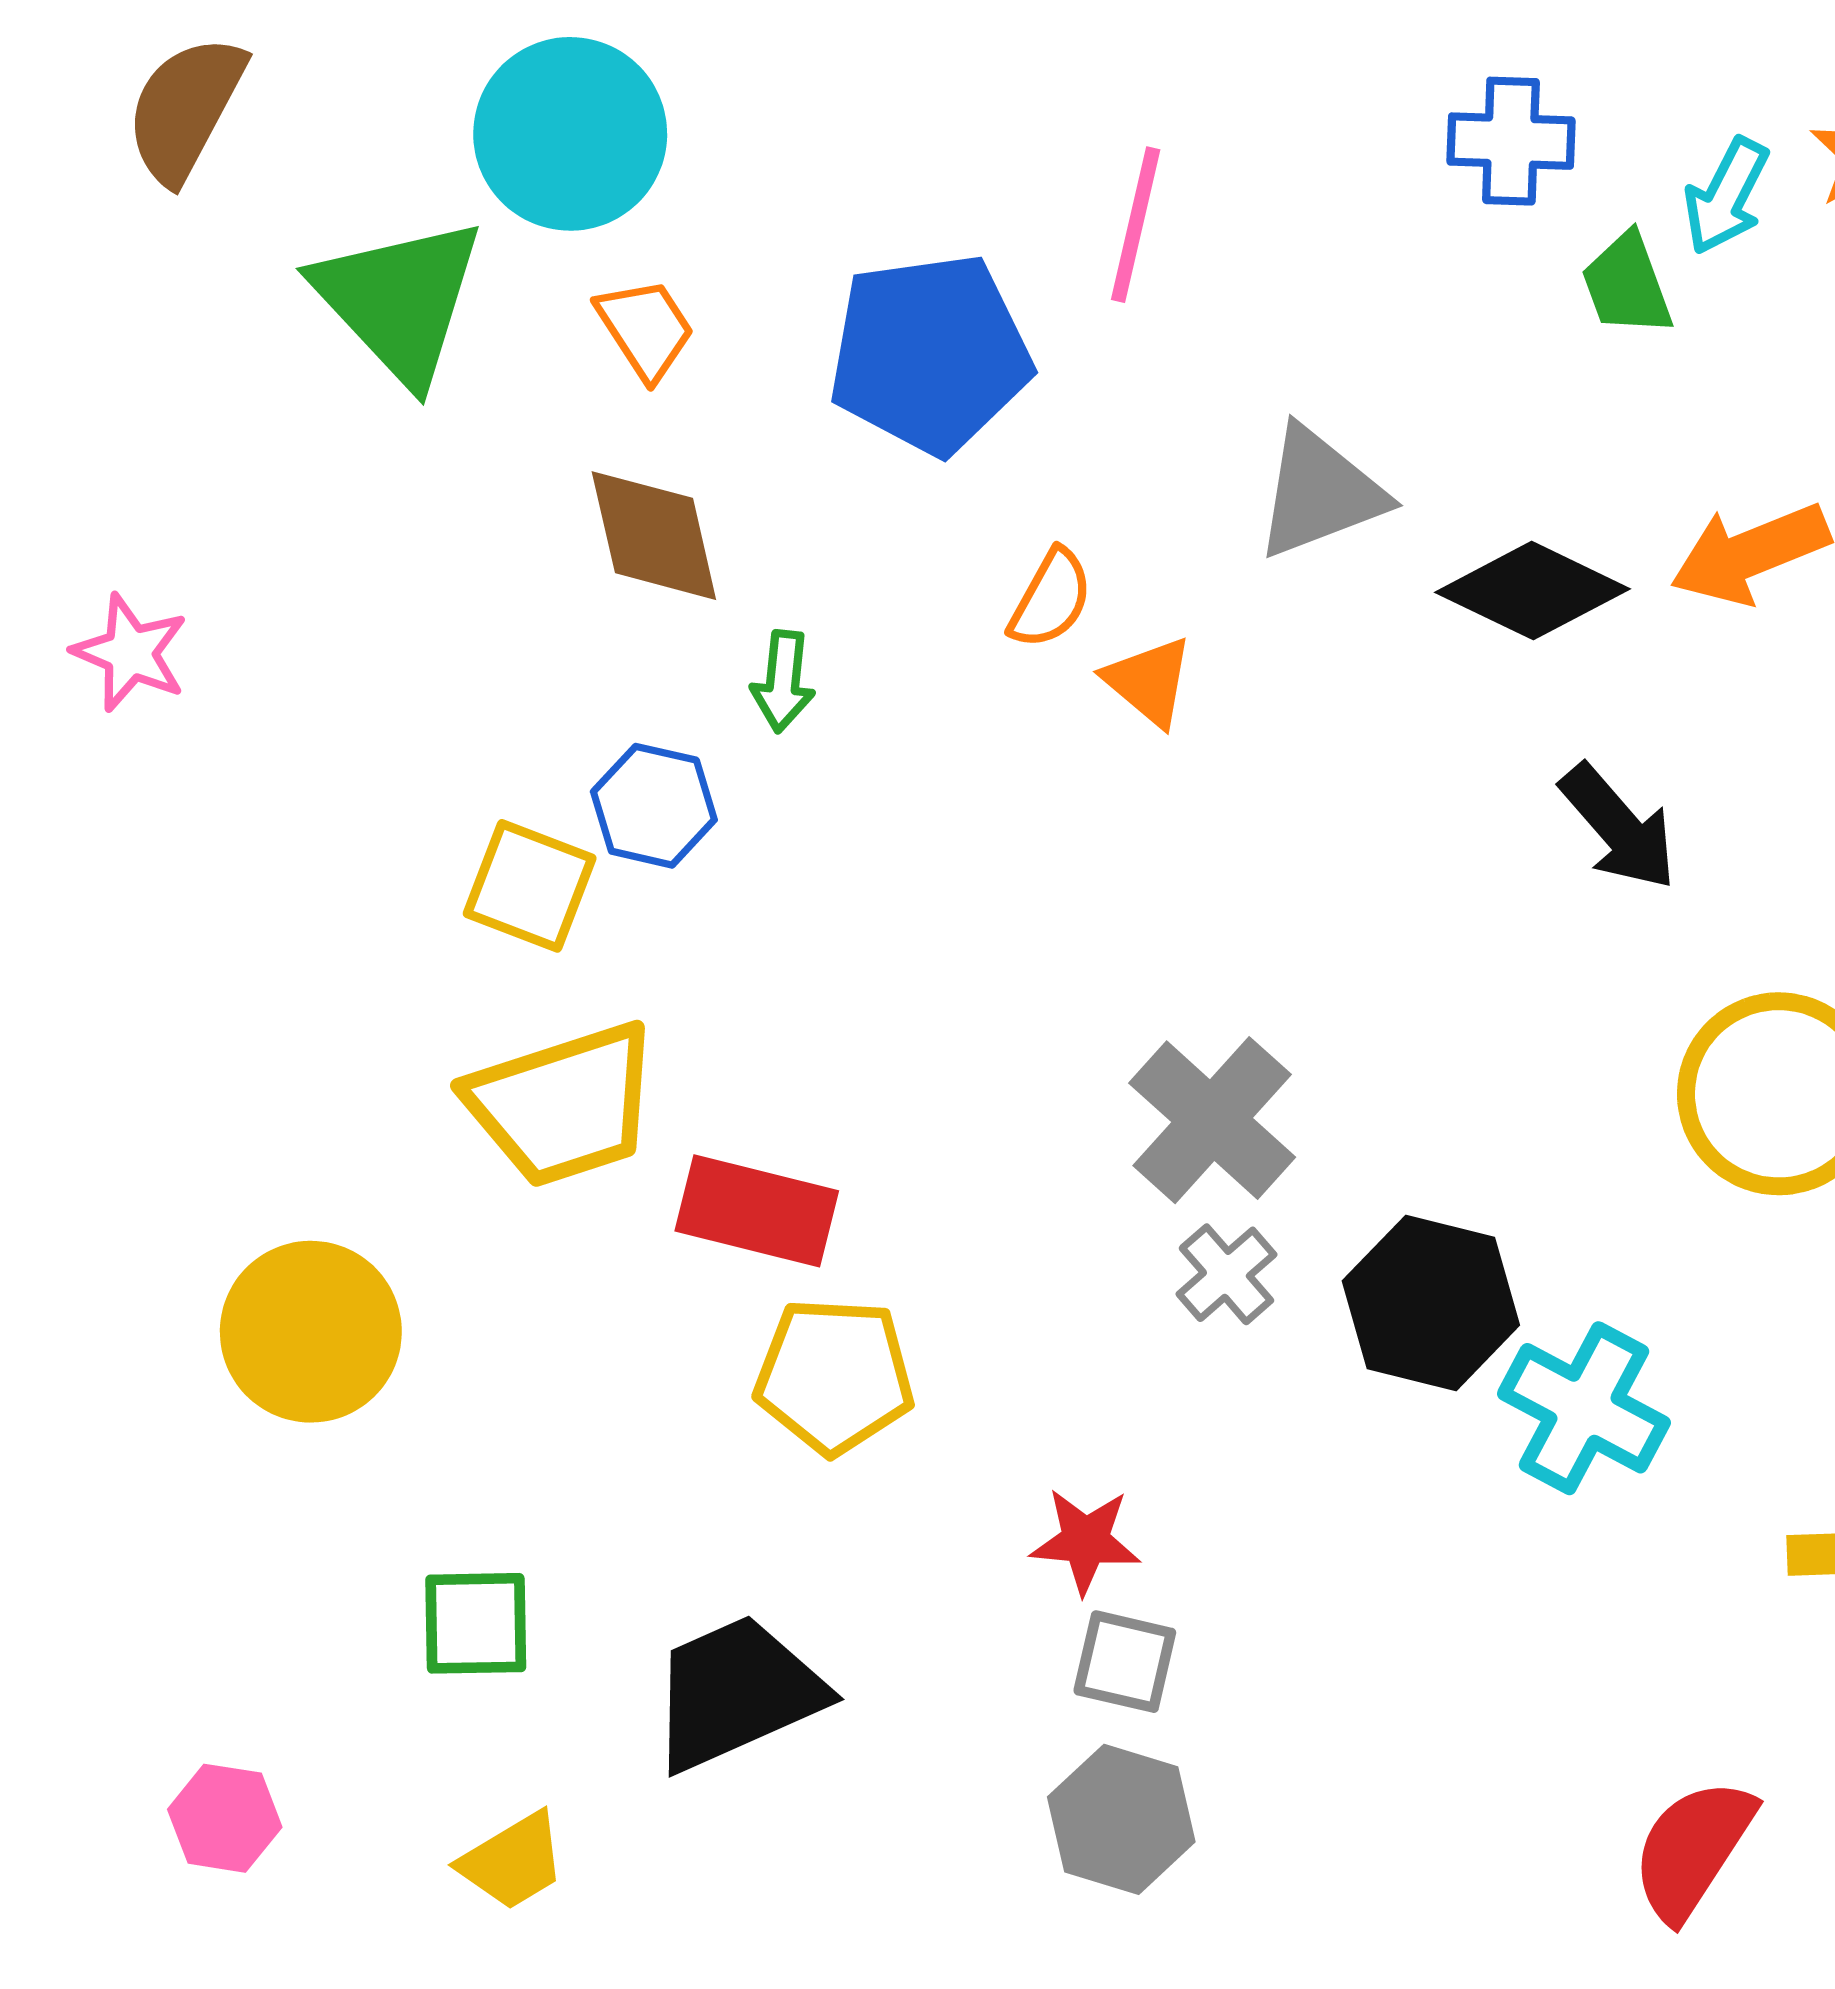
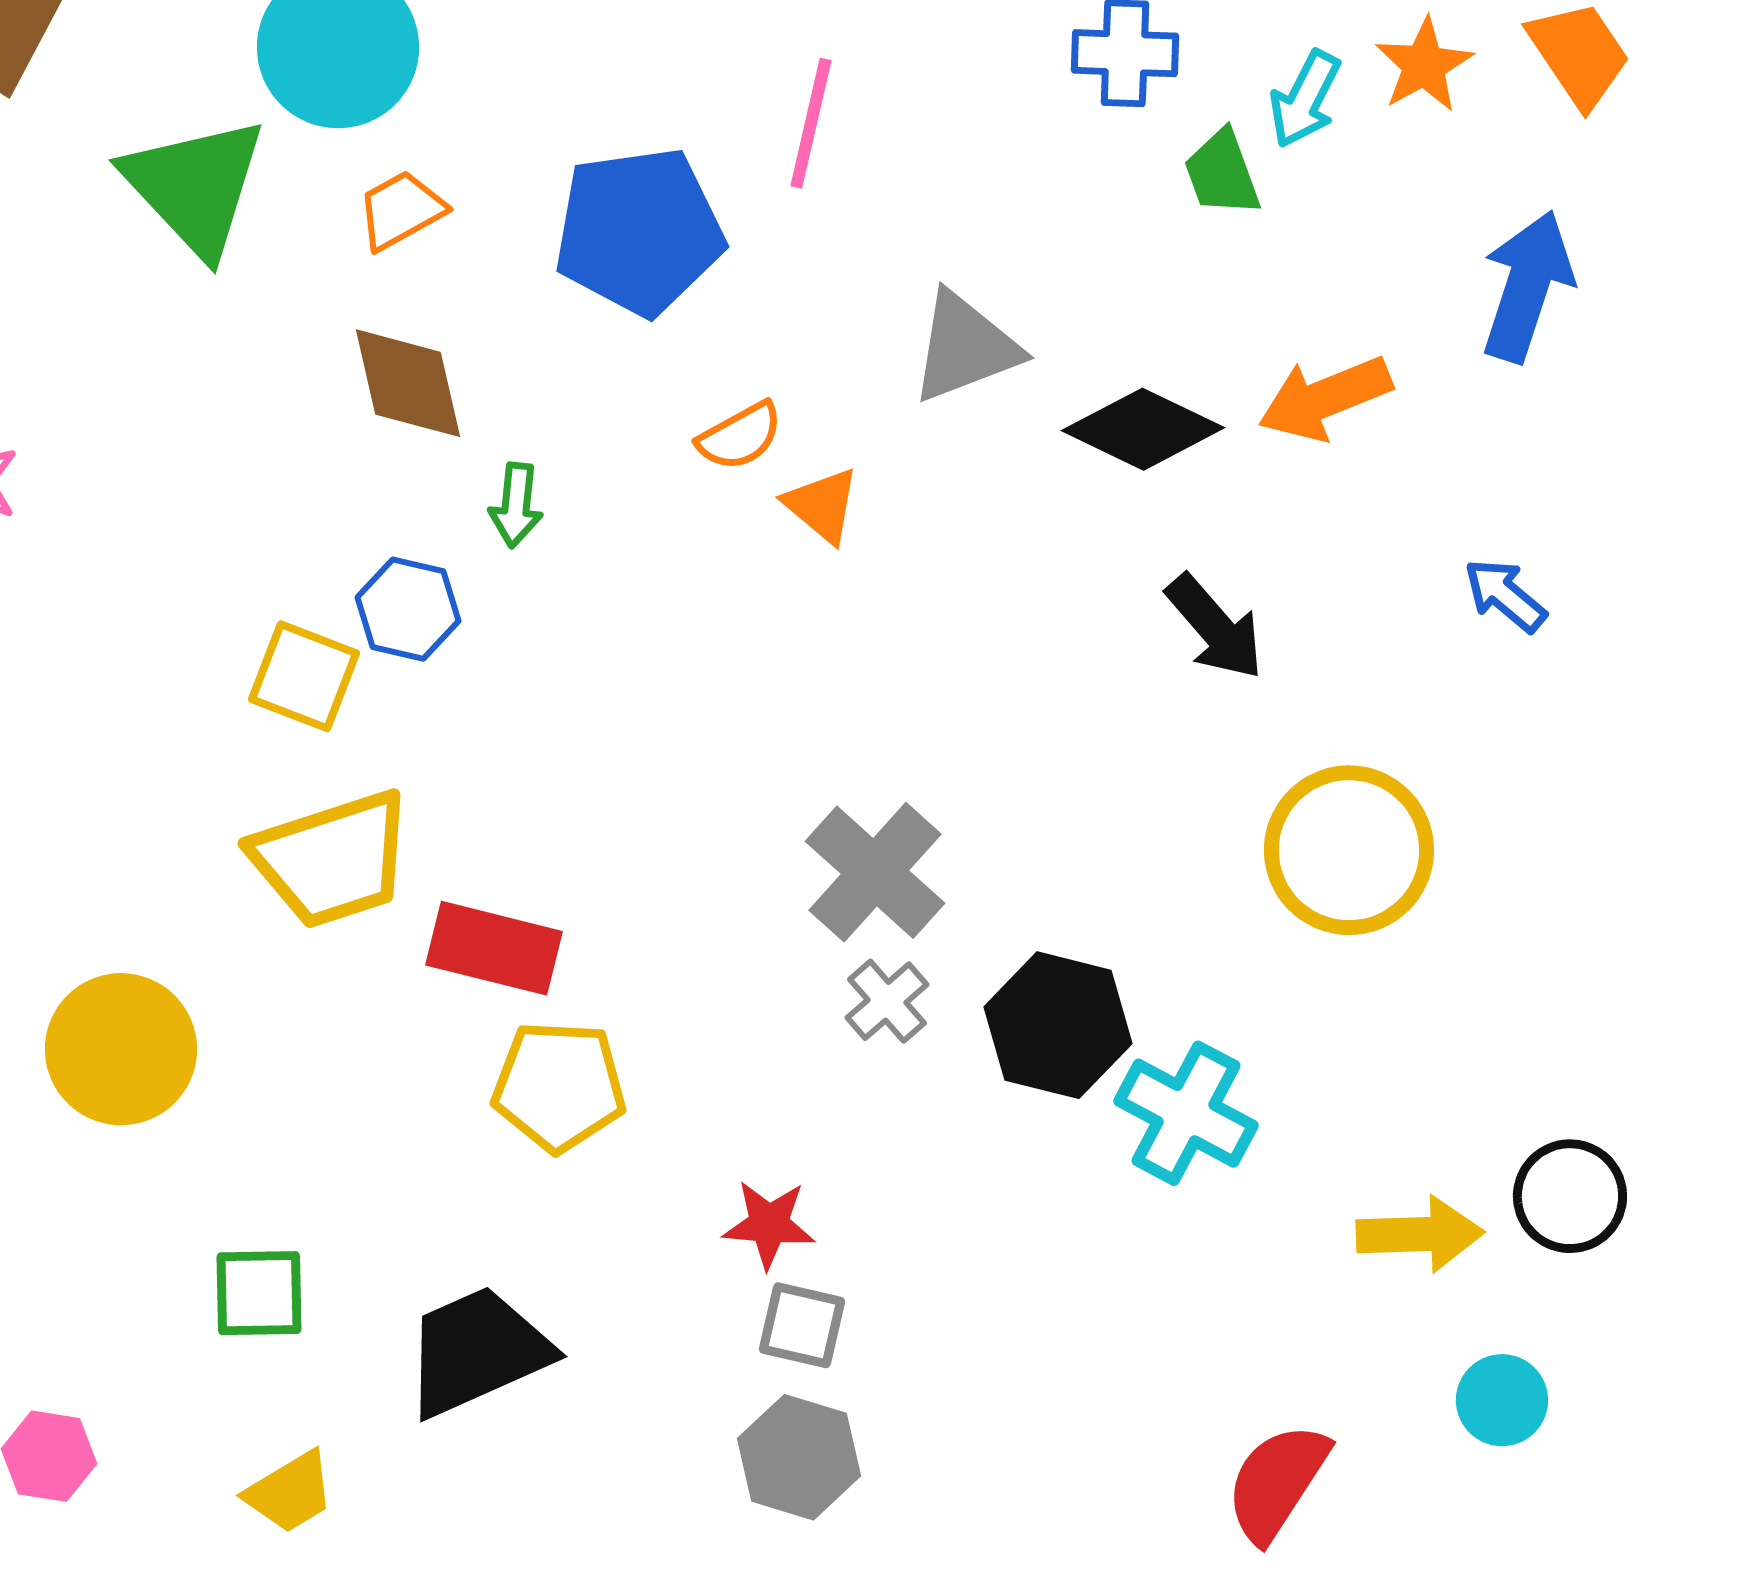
orange trapezoid: (646, 329) -> (401, 210), turned -86
orange semicircle: (1051, 599) -> (740, 436), turned 32

